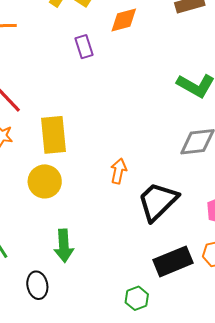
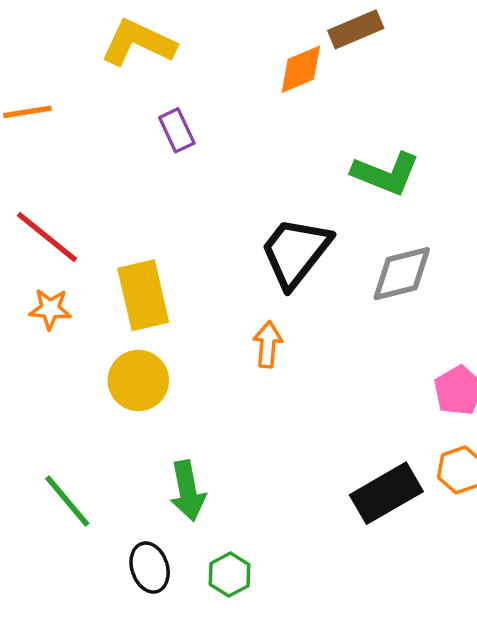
orange diamond: (124, 20) -> (301, 69), moved
black trapezoid: (158, 201) -> (296, 252), moved
green hexagon: (137, 298) -> (230, 575), moved

